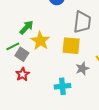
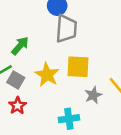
gray trapezoid: (82, 22) -> (66, 29), moved
yellow star: (40, 41) -> (47, 75), moved

